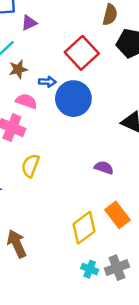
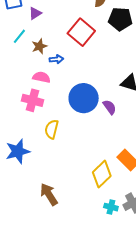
brown star: (18, 69) -> (39, 46), moved
blue circle: (73, 99) -> (84, 98), moved
purple semicircle: (104, 168) -> (110, 107), moved, turned 42

